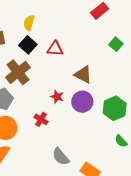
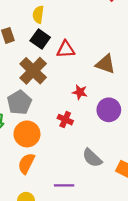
red triangle: (55, 49) -> (66, 49), moved
purple circle: (82, 102) -> (109, 110), moved

